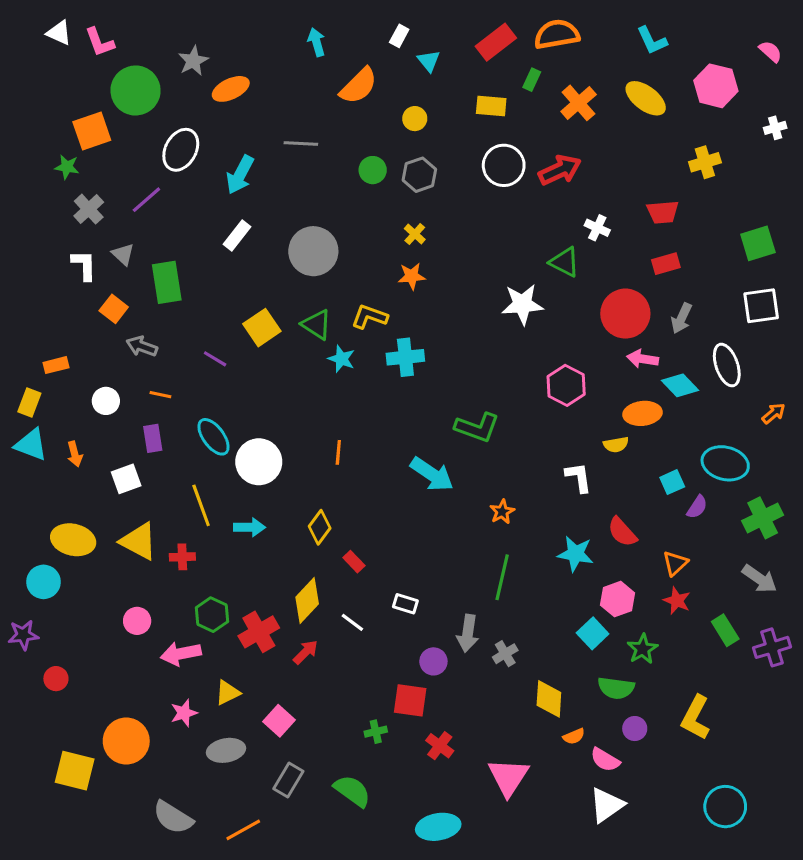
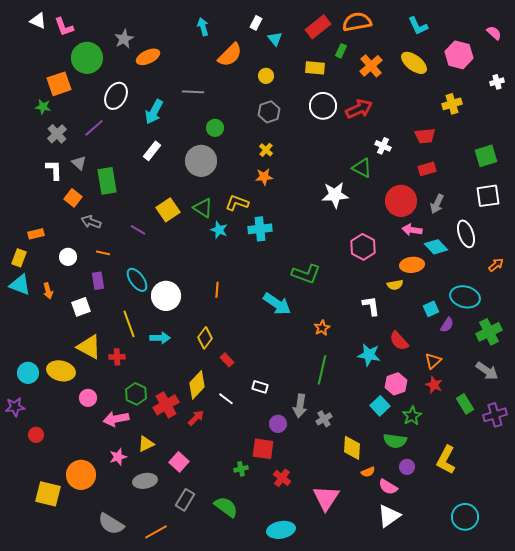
green circle: (373, 170) -> (215, 128), moved
yellow ellipse: (73, 540) -> (61, 371), moved

